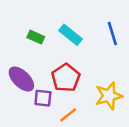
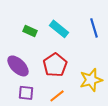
purple square: (43, 98) -> (26, 93), moved

